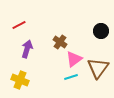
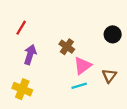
red line: (19, 25) -> (21, 28), turned -32
brown triangle: (98, 68) -> (109, 76), size x0.6

